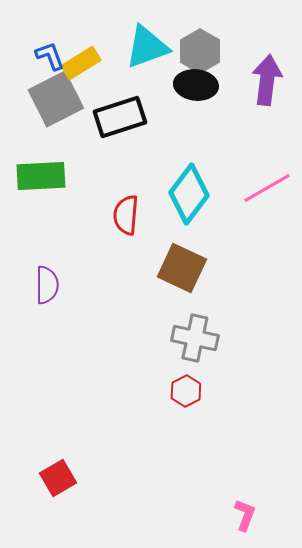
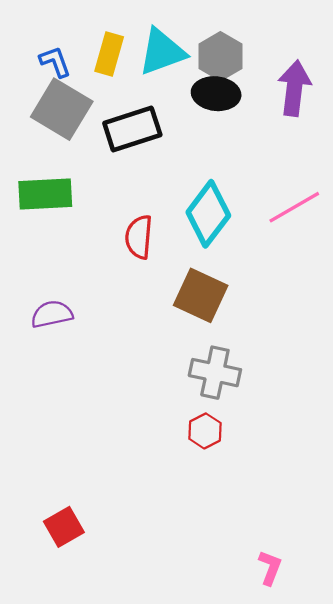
yellow rectangle: (81, 63) -> (109, 54), moved, turned -42
gray square: (56, 99) -> (62, 109), turned -32
purple semicircle: (47, 285) -> (52, 314), turned -102

